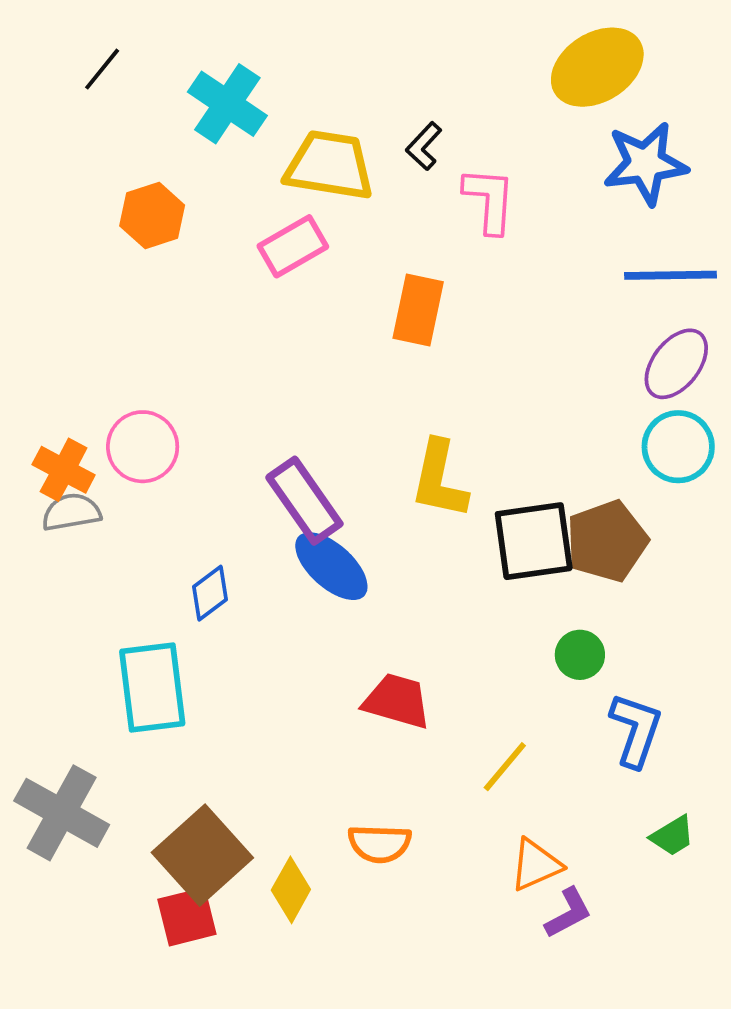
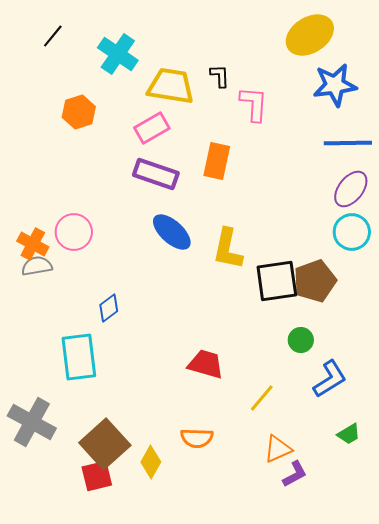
black L-shape: (424, 146) -> (220, 76), turned 135
purple rectangle: (304, 501) -> (156, 174), moved, turned -36
blue ellipse: (331, 566) -> (172, 232), moved
blue L-shape: (636, 730) -> (330, 379), turned 39

